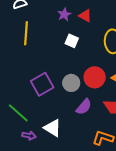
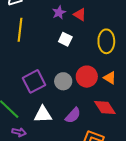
purple semicircle: (84, 107) -> (73, 115), moved
white triangle: (53, 128) -> (43, 114), moved, turned -36

